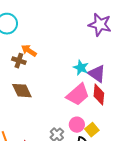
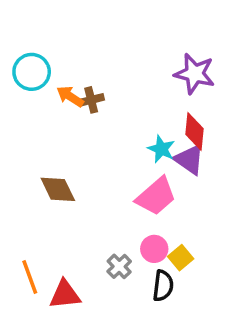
orange arrow: (29, 51) -> (70, 96), moved
brown cross: (19, 61) -> (91, 100), moved, turned -32
red diamond: (99, 95) -> (195, 131), moved

